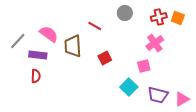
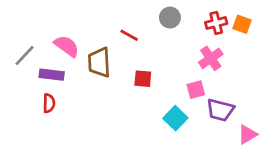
red square: (105, 58) -> (143, 79), turned 32
purple trapezoid: (158, 95) -> (220, 110), moved

